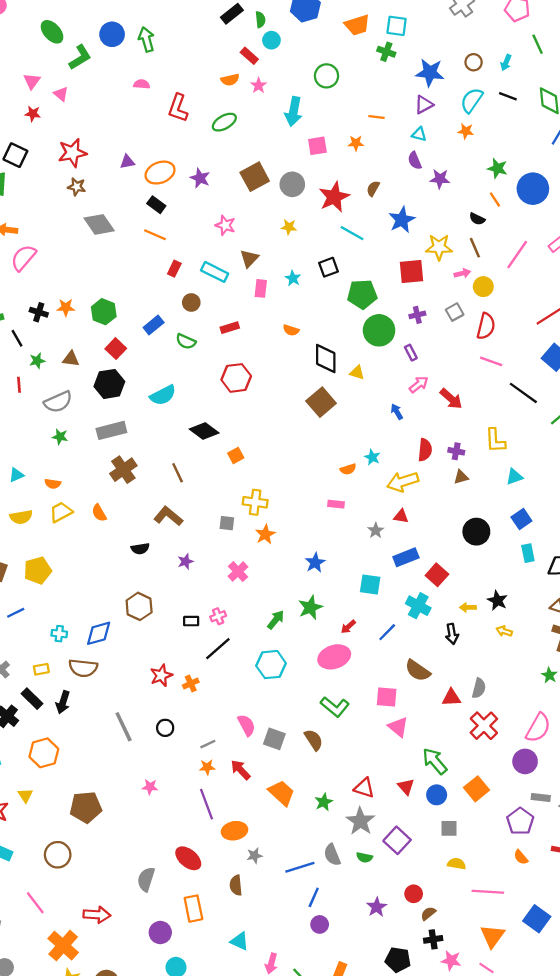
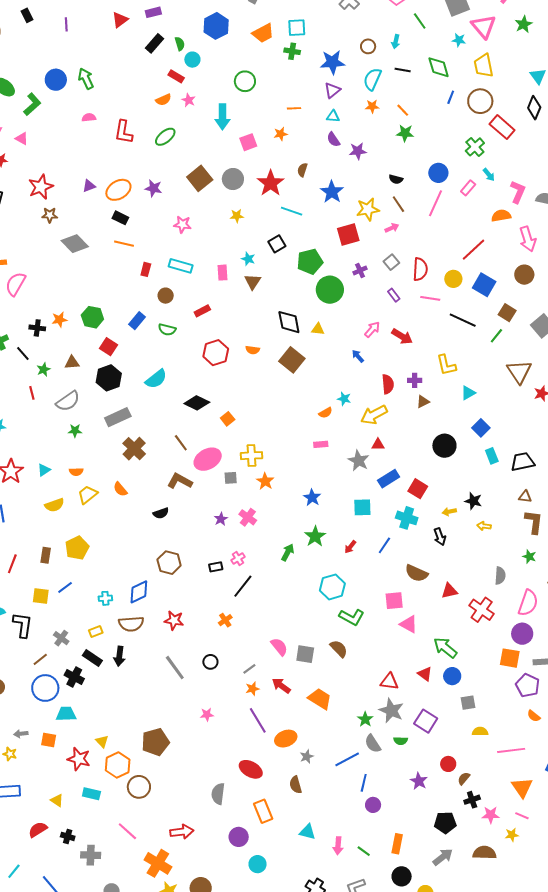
blue circle: (533, 189) -> (438, 173), moved, size x0.7
orange line: (495, 199) -> (403, 110), moved
brown triangle: (249, 258) -> (253, 282), moved
yellow circle: (483, 287) -> (453, 279), moved
orange semicircle: (291, 330) -> (253, 350), moved
purple rectangle: (411, 353) -> (394, 295), moved
gray star: (376, 530) -> (359, 461), size x1.5
purple star: (185, 562) -> (221, 519), moved
pink ellipse: (334, 657) -> (208, 459), moved
cyan hexagon: (271, 665) -> (332, 587), moved
red star: (161, 675) -> (174, 620), moved, turned -30
gray semicircle: (479, 688) -> (500, 576), moved
orange hexagon: (44, 753) -> (118, 765), moved
orange square: (477, 789) -> (510, 658), moved, turned -30
green star: (324, 802) -> (365, 719), moved

